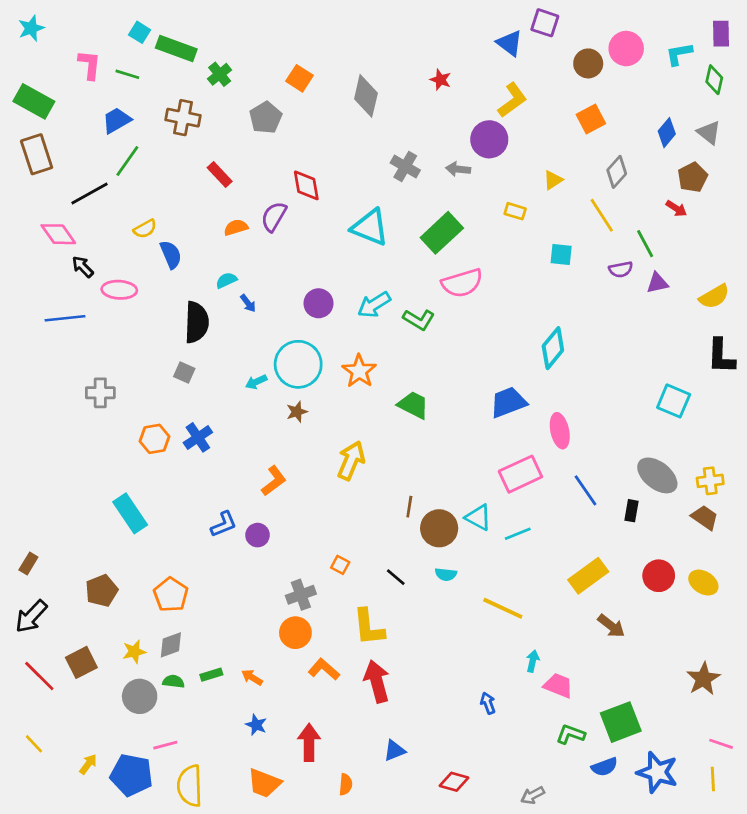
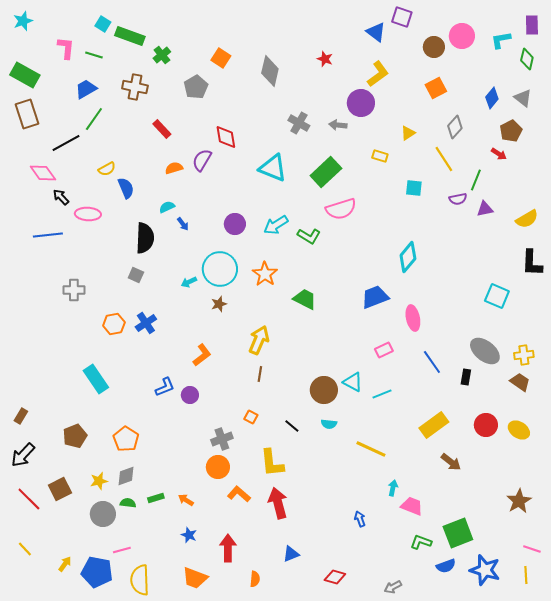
green line: (645, 244) -> (476, 180), turned 50
pink rectangle: (520, 474) -> (384, 350), size x0.6
brown line: (409, 507) -> (260, 374), moved

